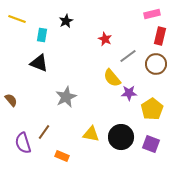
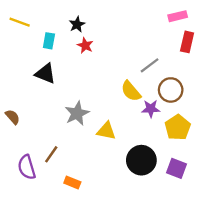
red star: (105, 39) -> (85, 45), moved
brown circle: (156, 64) -> (171, 90), moved
yellow triangle: (91, 134) -> (106, 131), moved

